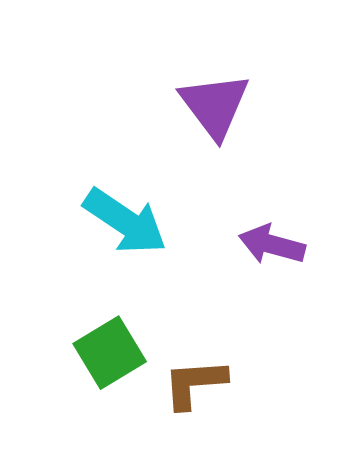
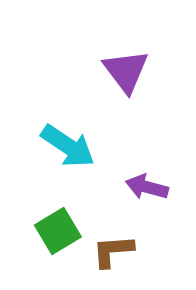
purple arrow: (272, 245) -> (147, 187), moved

